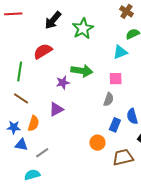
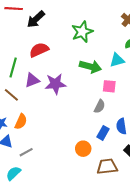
black arrow: (53, 20) -> (36, 19), moved
green arrow: (82, 71) -> (90, 66), moved
purple star: (63, 83) -> (55, 84), size x1.5
purple triangle: (56, 109) -> (32, 80), moved
cyan semicircle: (32, 175) -> (13, 173), turned -35

